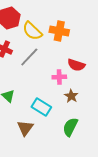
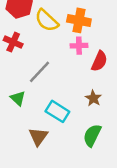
gray line: (29, 57) -> (39, 72), moved
red semicircle: (76, 65) -> (99, 61), turned -84
pink cross: (59, 77) -> (79, 46), moved

